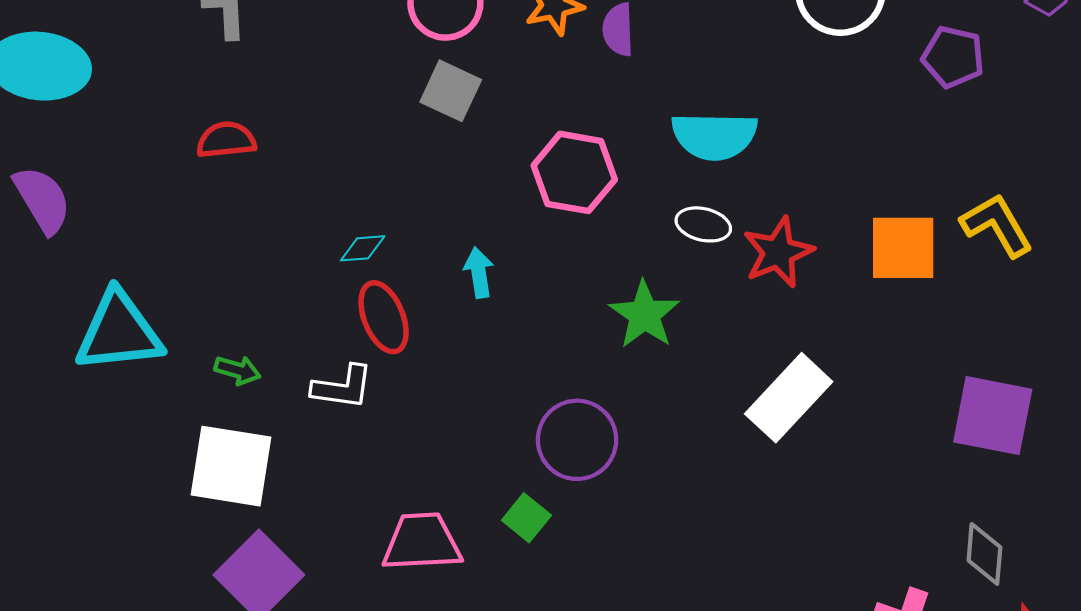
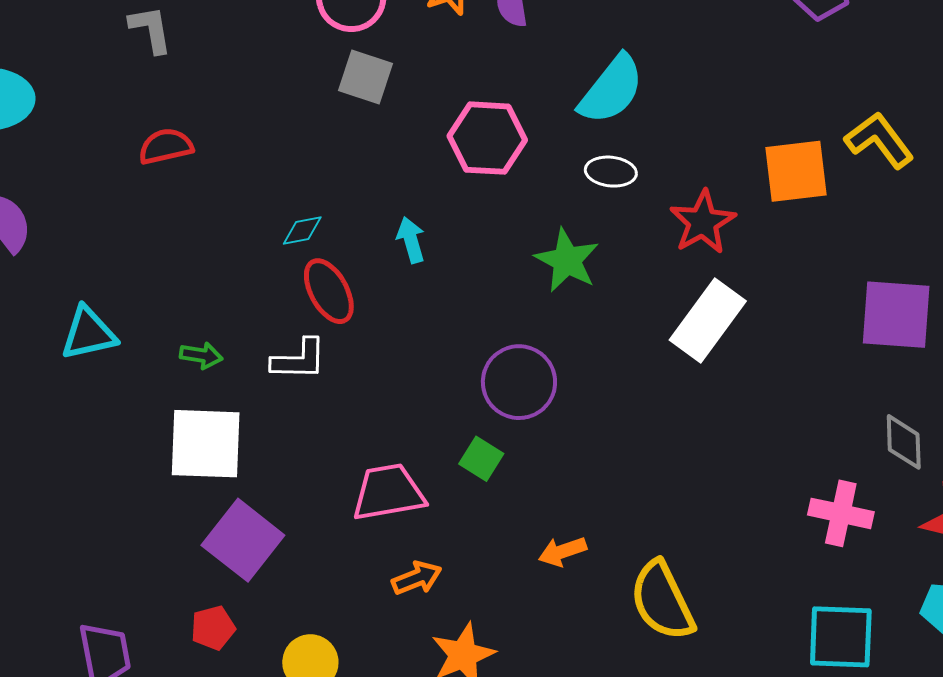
cyan semicircle: (714, 136) -> (611, 90), turned -46
red star: (778, 252) -> (703, 222), moved
cyan triangle: (119, 332) -> (88, 333), size x0.7

